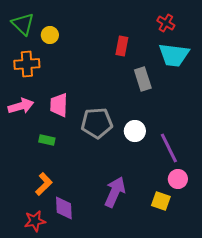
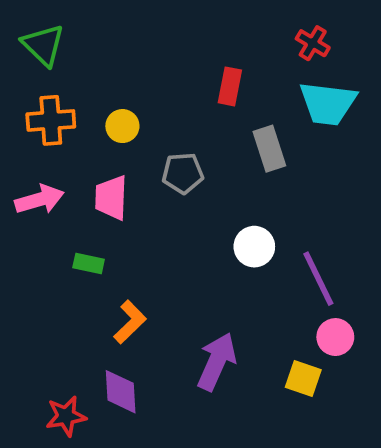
yellow circle: (50, 35) -> (122, 126), moved
gray pentagon: (97, 123) -> (183, 173), moved, size x0.7
orange L-shape: (44, 184) -> (130, 322), moved

